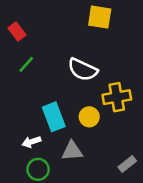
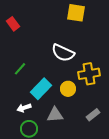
green line: (26, 64) -> (20, 69), moved
cyan rectangle: (54, 117) -> (41, 89), turned 65
gray rectangle: (127, 164) -> (93, 115), moved

